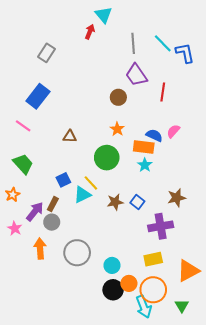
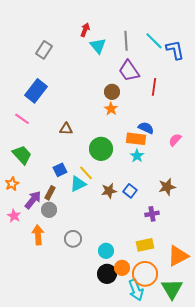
cyan triangle: (104, 15) -> (98, 46), moved
orange star: (117, 129) -> (111, 109), moved
pink semicircle: (173, 131) -> (175, 140), moved
purple cross: (161, 226) -> (152, 214), size x0.6
gray circle: (77, 253) -> (73, 239), size x0.7
green triangle: (182, 306) -> (172, 289), size x1.6

